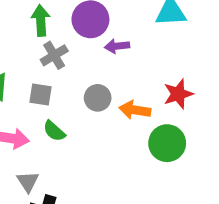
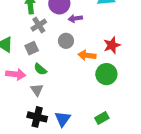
gray square: (40, 94) -> (32, 48), turned -32
gray circle: (98, 98) -> (66, 41), moved
gray triangle: (28, 182) -> (37, 90), moved

